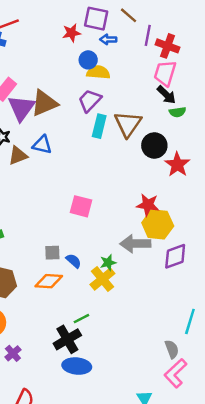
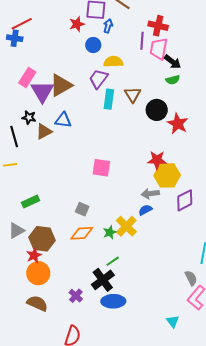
purple line: (148, 35) -> (142, 41), moved
blue arrow: (108, 39) -> (108, 26), turned 112
yellow semicircle: (98, 72) -> (113, 62), moved
black arrow: (166, 95) -> (173, 62), moved
brown triangle: (128, 124) -> (133, 95), size x0.7
gray arrow: (135, 244) -> (150, 194), size x0.7
gray square: (52, 253) -> (82, 209), turned 32
blue semicircle: (74, 261) -> (145, 210), moved, turned -64
green star: (108, 263) -> (110, 232), moved
purple cross: (13, 353) -> (76, 296), moved

